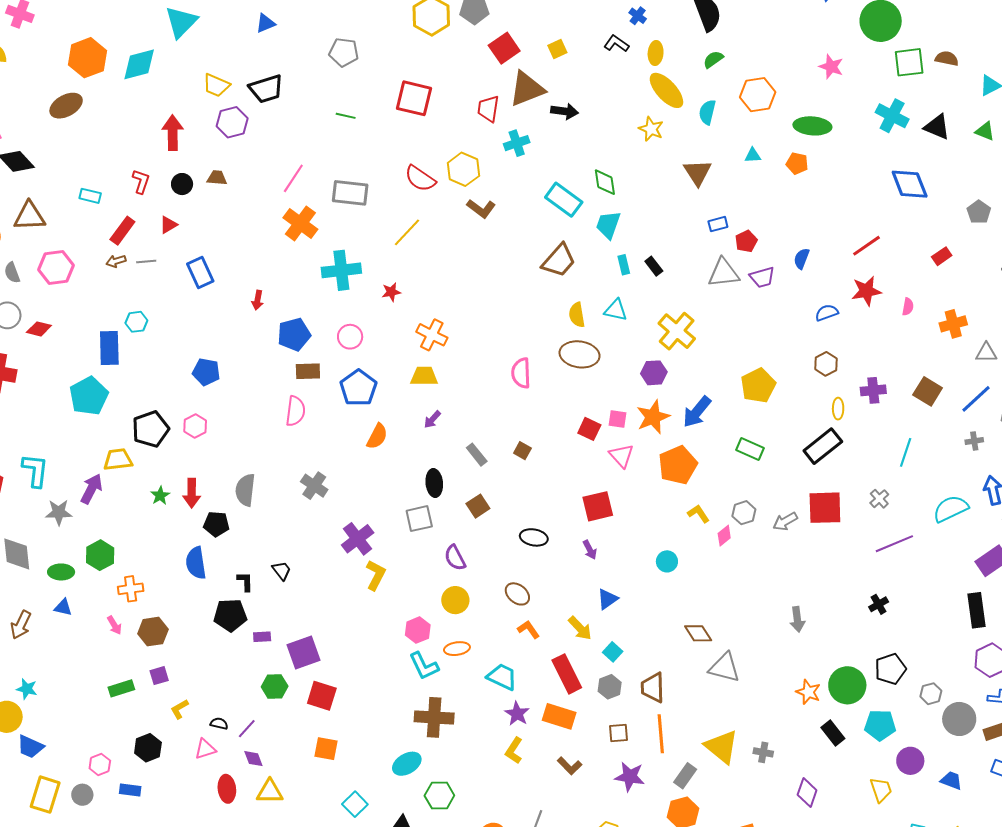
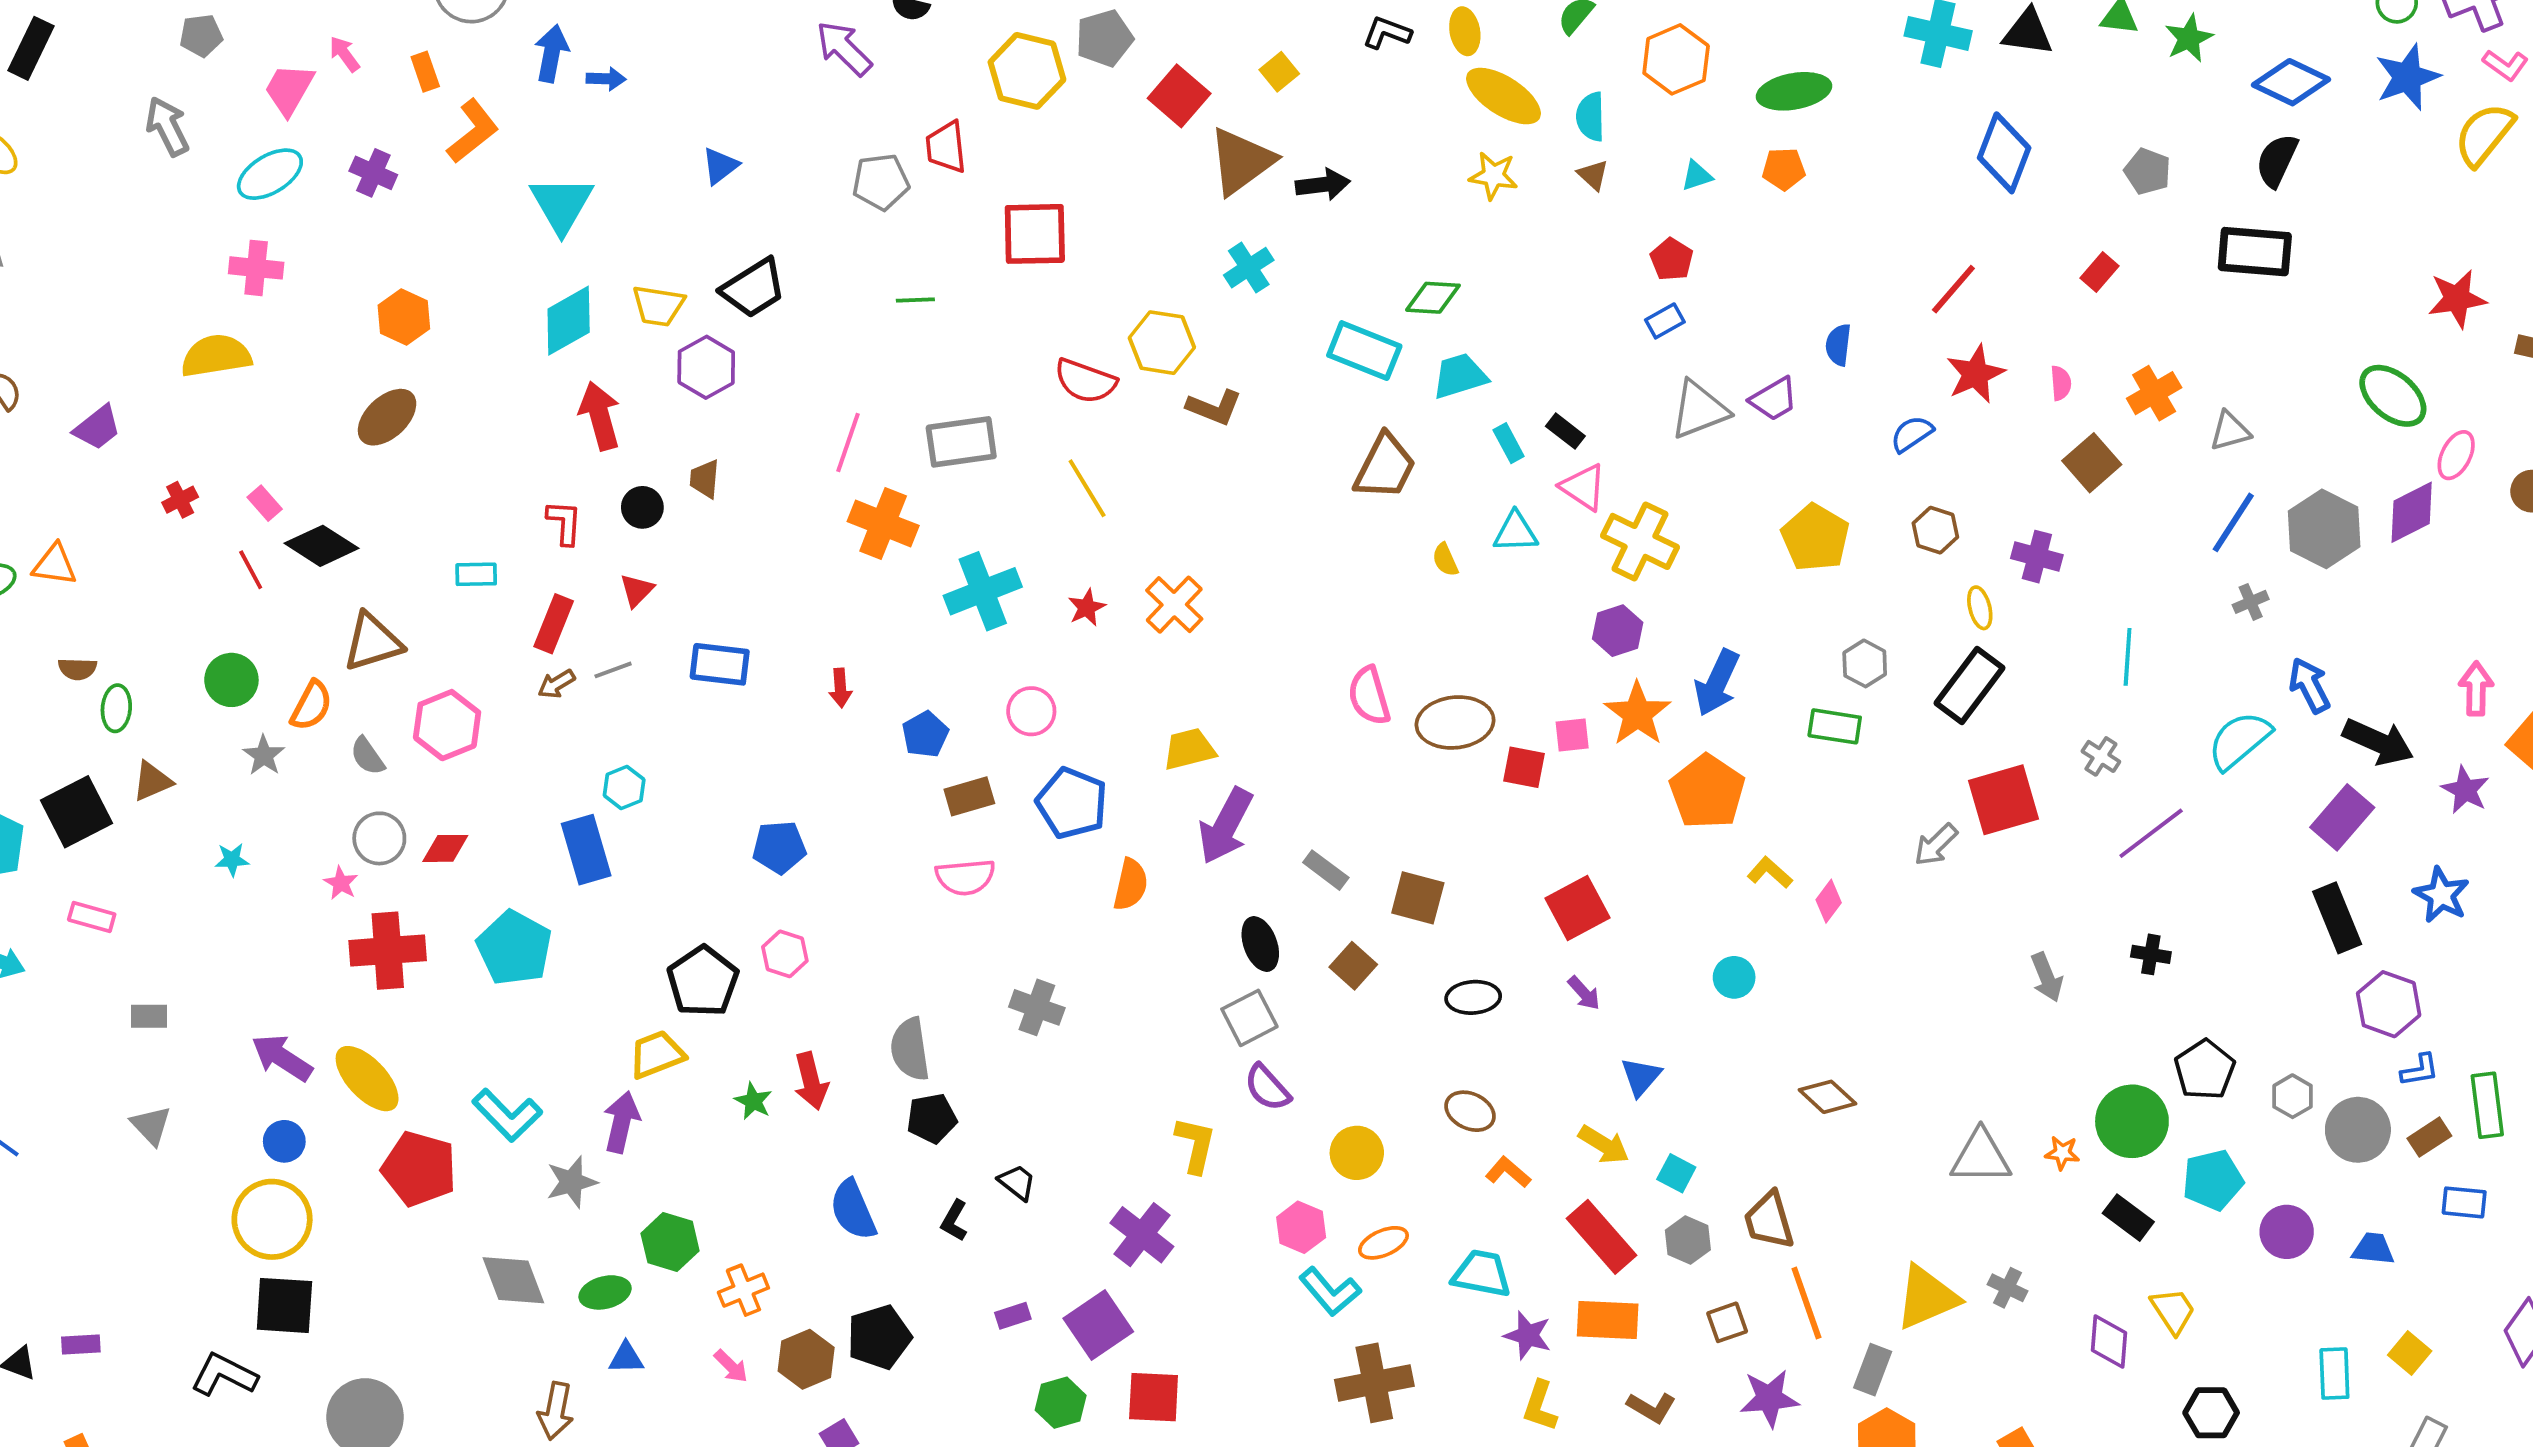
orange hexagon: (88, 58) -> (404, 317), size x0.7
cyan diamond: (139, 64) -> (569, 321), moved
red trapezoid: (488, 109) -> (946, 147), moved
brown triangle: (698, 172) -> (1593, 175), moved, size x0.6
brown trapezoid: (217, 178) -> (705, 479), turned -75
green diamond: (605, 182) -> (1433, 298), turned -64
blue diamond: (910, 184) -> (2004, 153), turned 57
cyan trapezoid: (608, 225) -> (1460, 376), turned 68
yellow line: (407, 232) -> (1087, 488), turned -60
red pentagon: (746, 241) -> (1672, 259), moved
blue rectangle: (200, 273) -> (720, 664), turned -44
yellow semicircle: (577, 315) -> (1445, 560), size x0.7
blue pentagon: (294, 334) -> (925, 734), size x0.7
orange cross: (432, 335) -> (1174, 605), moved, turned 32
brown ellipse: (580, 354) -> (1455, 722), moved
yellow pentagon: (758, 386) -> (1815, 538), moved
purple cross: (873, 390) -> (2037, 557), turned 35
brown square: (928, 391) -> (2092, 463), moved, turned 32
cyan pentagon: (89, 396) -> (514, 948), moved
pink semicircle: (295, 411) -> (965, 877), turned 92
purple arrow: (432, 419) -> (1226, 826), size x2.0
brown square: (522, 451) -> (1418, 898), moved, size x1.6
pink triangle: (621, 456) -> (1583, 487), moved
cyan L-shape: (35, 470) -> (507, 1115), turned 144
gray hexagon: (744, 513) -> (1865, 663), moved
black pentagon: (216, 524) -> (932, 1118), moved
purple cross: (358, 539) -> (1142, 1235), moved
purple semicircle: (455, 558) -> (1267, 1088), moved
black L-shape: (245, 582) -> (954, 1221), turned -135
black cross: (879, 604) -> (2151, 954), turned -36
black pentagon: (230, 615) -> (879, 1337), moved
gray arrow: (797, 619) -> (2047, 977), moved
gray triangle: (725, 668) -> (1981, 1157), moved
orange star: (808, 692) -> (2062, 1153), size x0.7
yellow triangle: (722, 747) -> (1927, 1297), turned -48
gray cross: (763, 752) -> (2007, 1288), turned 30
yellow trapezoid: (881, 790) -> (2173, 1311), moved

